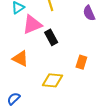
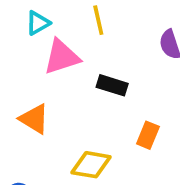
black rectangle: (51, 37) -> (112, 85), moved, turned -49

